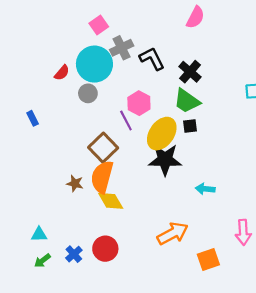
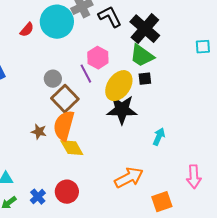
black cross: (190, 72) -> (145, 29), size x1.4
gray circle: (88, 93) -> (53, 79), moved
cyan arrow: (205, 189) -> (159, 137), turned 108

